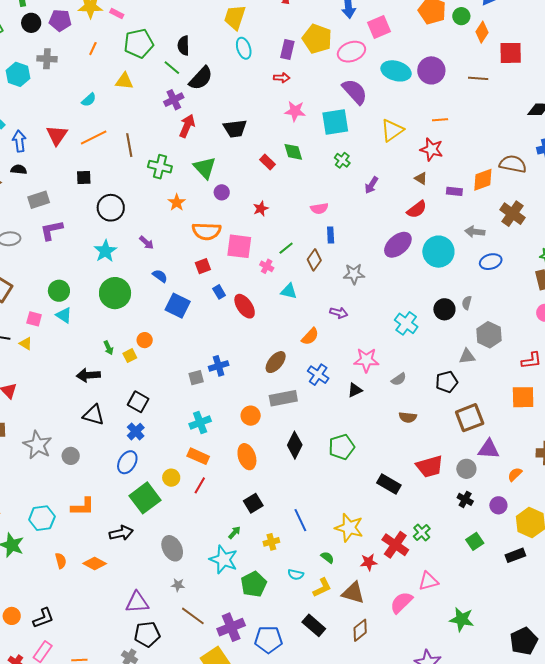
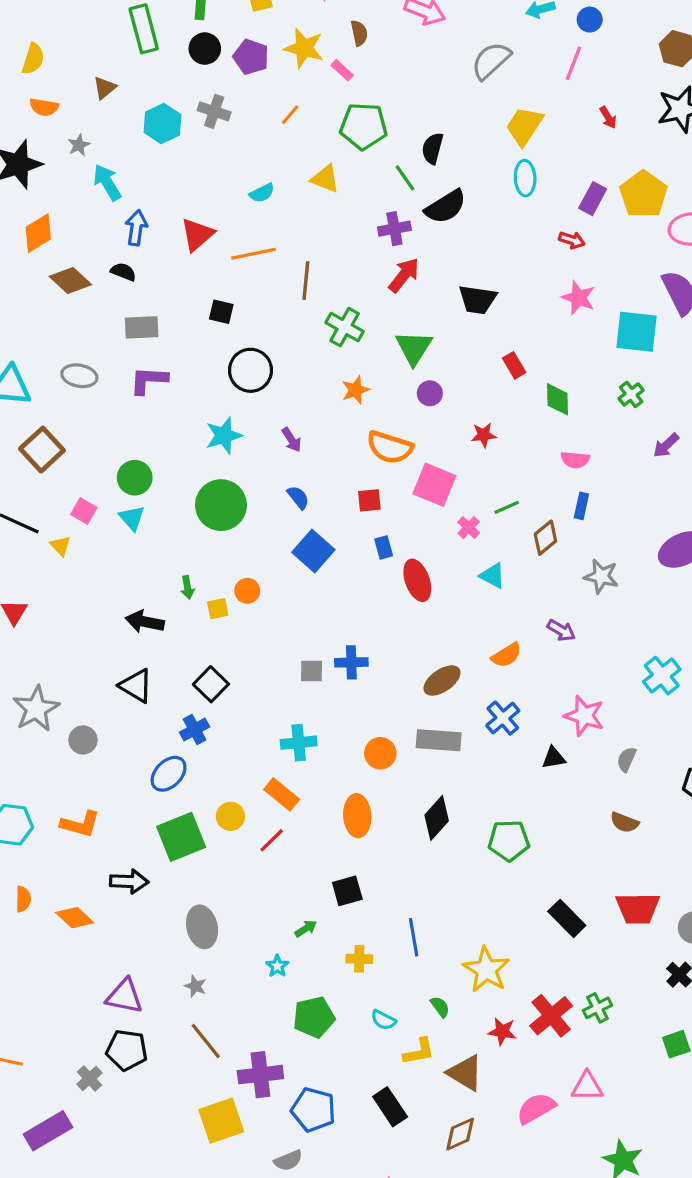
green diamond: (293, 152) -> (557, 399), moved
gray semicircle: (399, 379) -> (627, 759), turned 133
cyan star: (224, 560) -> (277, 966), size x0.5

